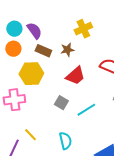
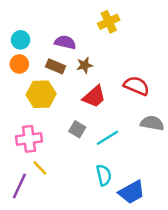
yellow cross: (83, 29) -> (109, 22), moved
purple semicircle: (34, 31) -> (65, 42), moved, turned -42
pink cross: (14, 100) -> (29, 139), moved
cyan semicircle: (65, 141) -> (104, 175), moved

